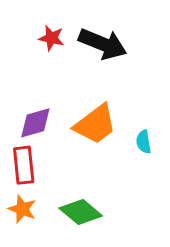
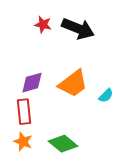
cyan semicircle: (144, 142) -> (106, 96), turned -126

